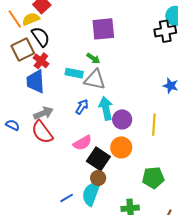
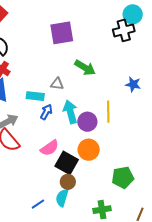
green arrow: (93, 58) -> (85, 68), moved, size x1.5
cyan rectangle: (74, 73) -> (35, 96), moved
gray triangle: (95, 80) -> (57, 84), size x0.6
yellow line: (154, 125) -> (108, 112), moved
cyan semicircle: (91, 194) -> (62, 198), size x0.7

